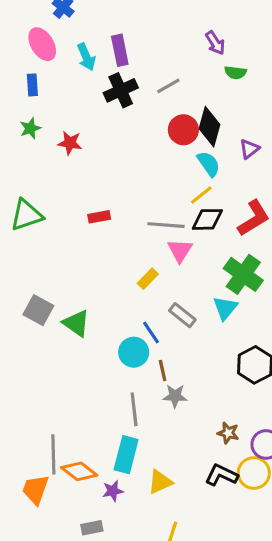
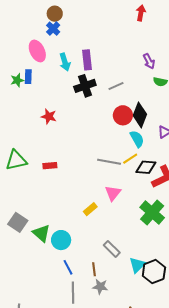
green star: (30, 128) -> (17, 80), moved
red rectangle: (99, 217) -> (50, 166), moved
black diamond: (207, 219) -> (146, 167), moved
gray line: (166, 225) -> (109, 162), moved
cyan triangle: (225, 308) -> (137, 265), moved
gray rectangle: (182, 315) -> (112, 249), moved
blue line: (151, 333) -> (68, 267), moved
cyan circle: (134, 352) -> (61, 240), moved

